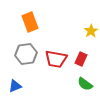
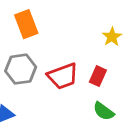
red trapezoid: (56, 59) -> (63, 76), turned -30

